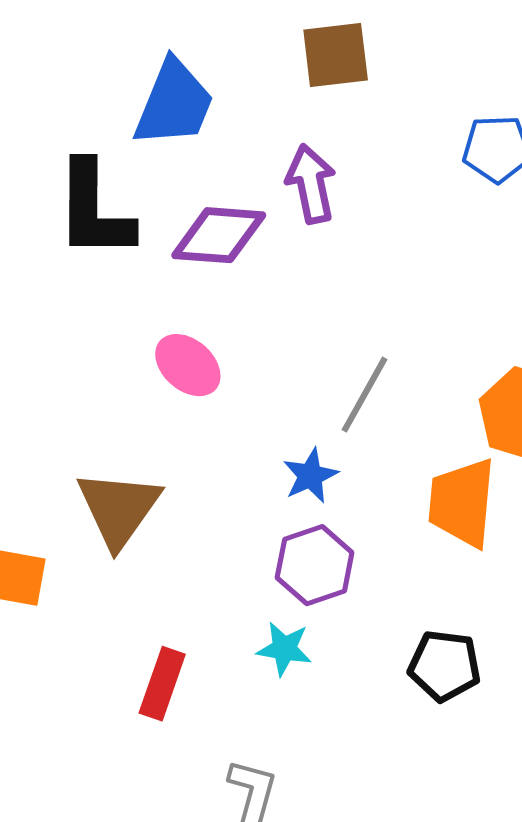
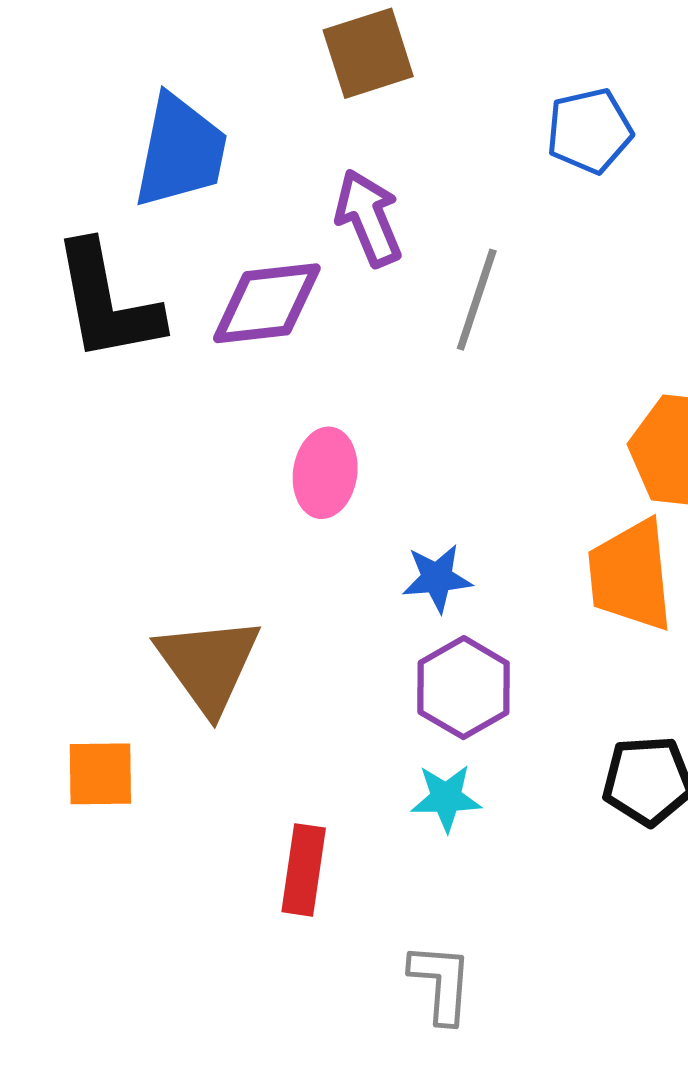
pink ellipse: (188, 365) -> (325, 473), moved, turned 68
gray line: (364, 395) -> (477, 300), moved
blue star: (310, 476) -> (437, 578), turned 30

